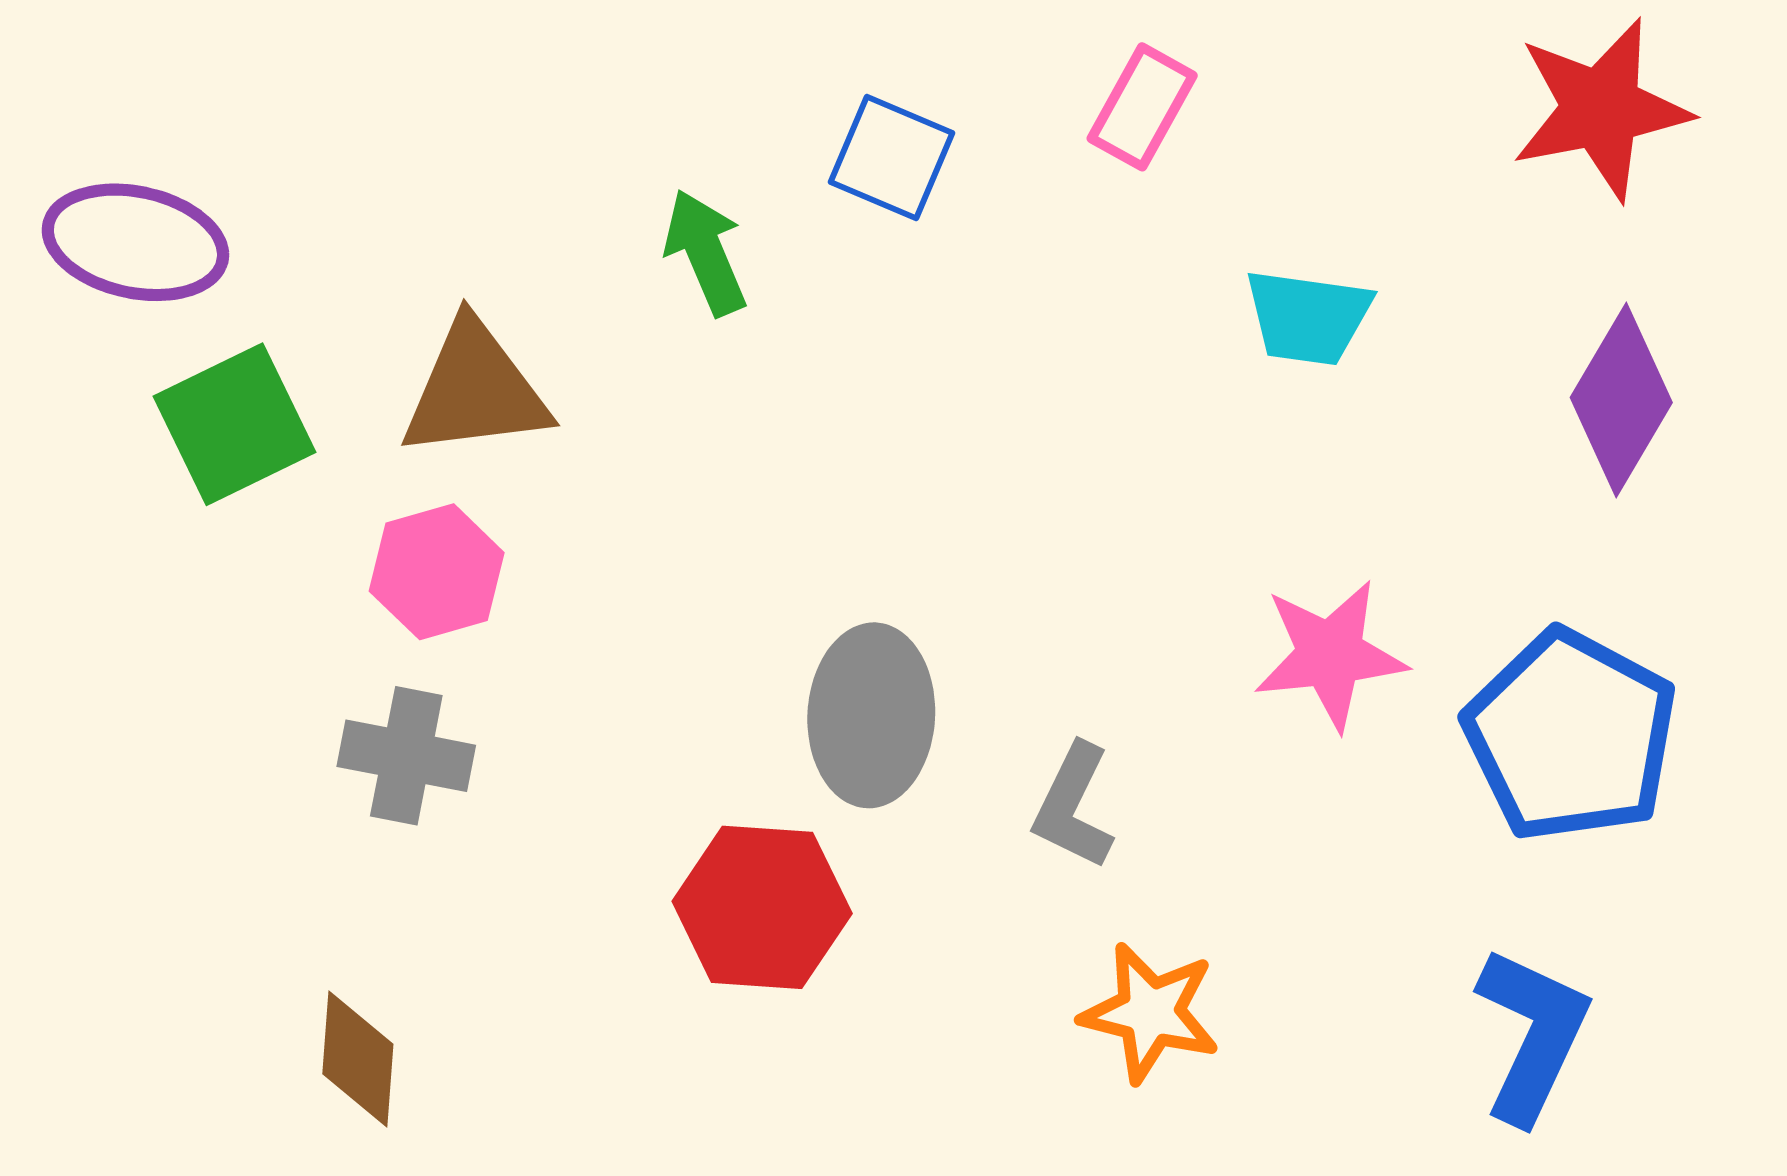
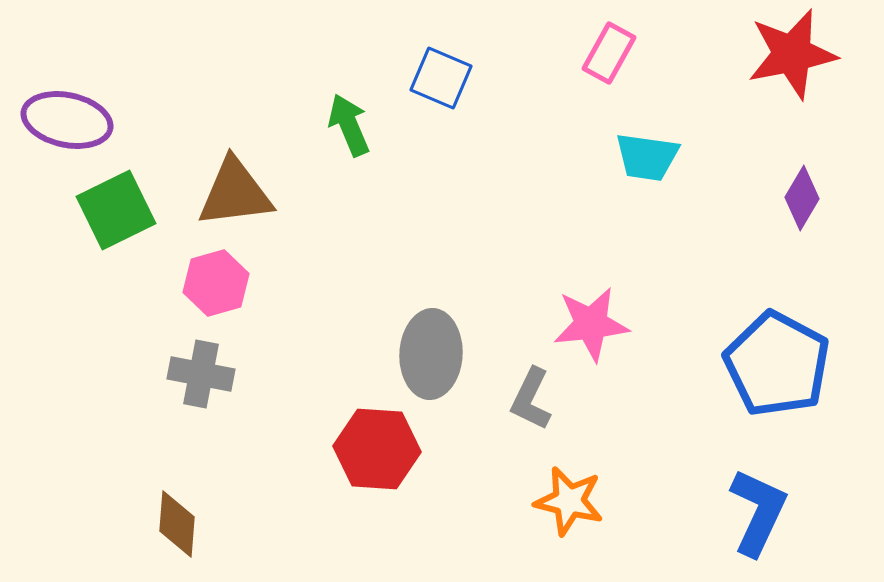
pink rectangle: (1142, 107) -> (609, 53), moved
purple diamond: (1621, 400) -> (802, 198), size x0.7
pink star: (1330, 655) -> (591, 324), moved

